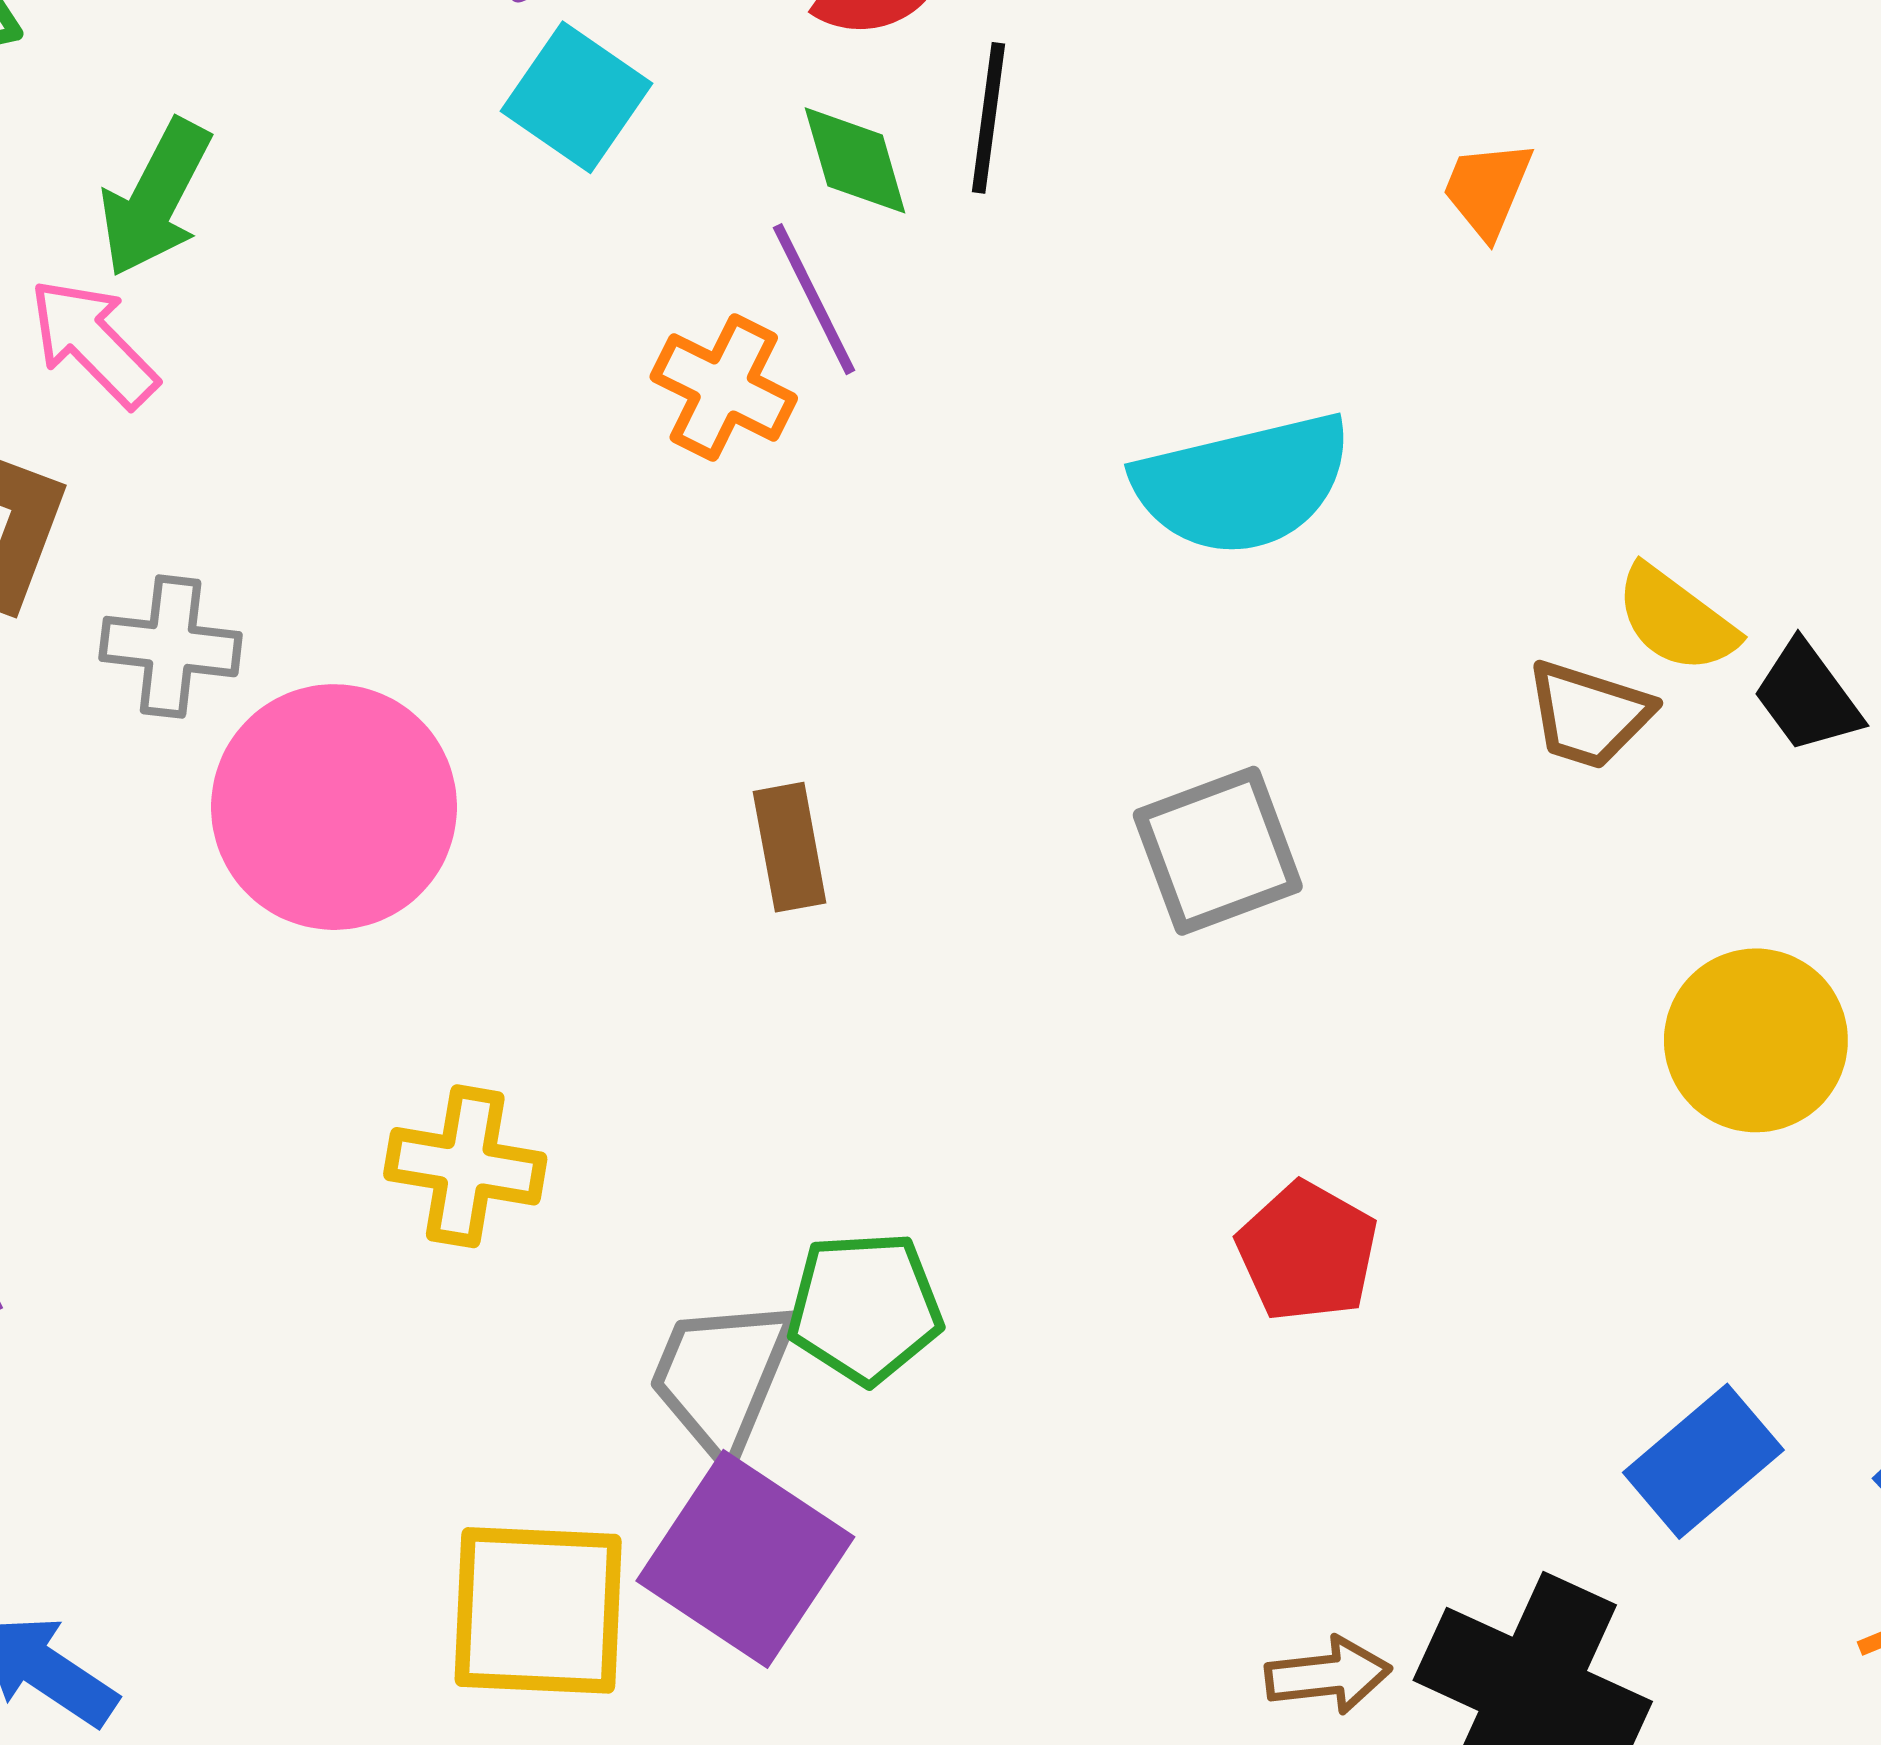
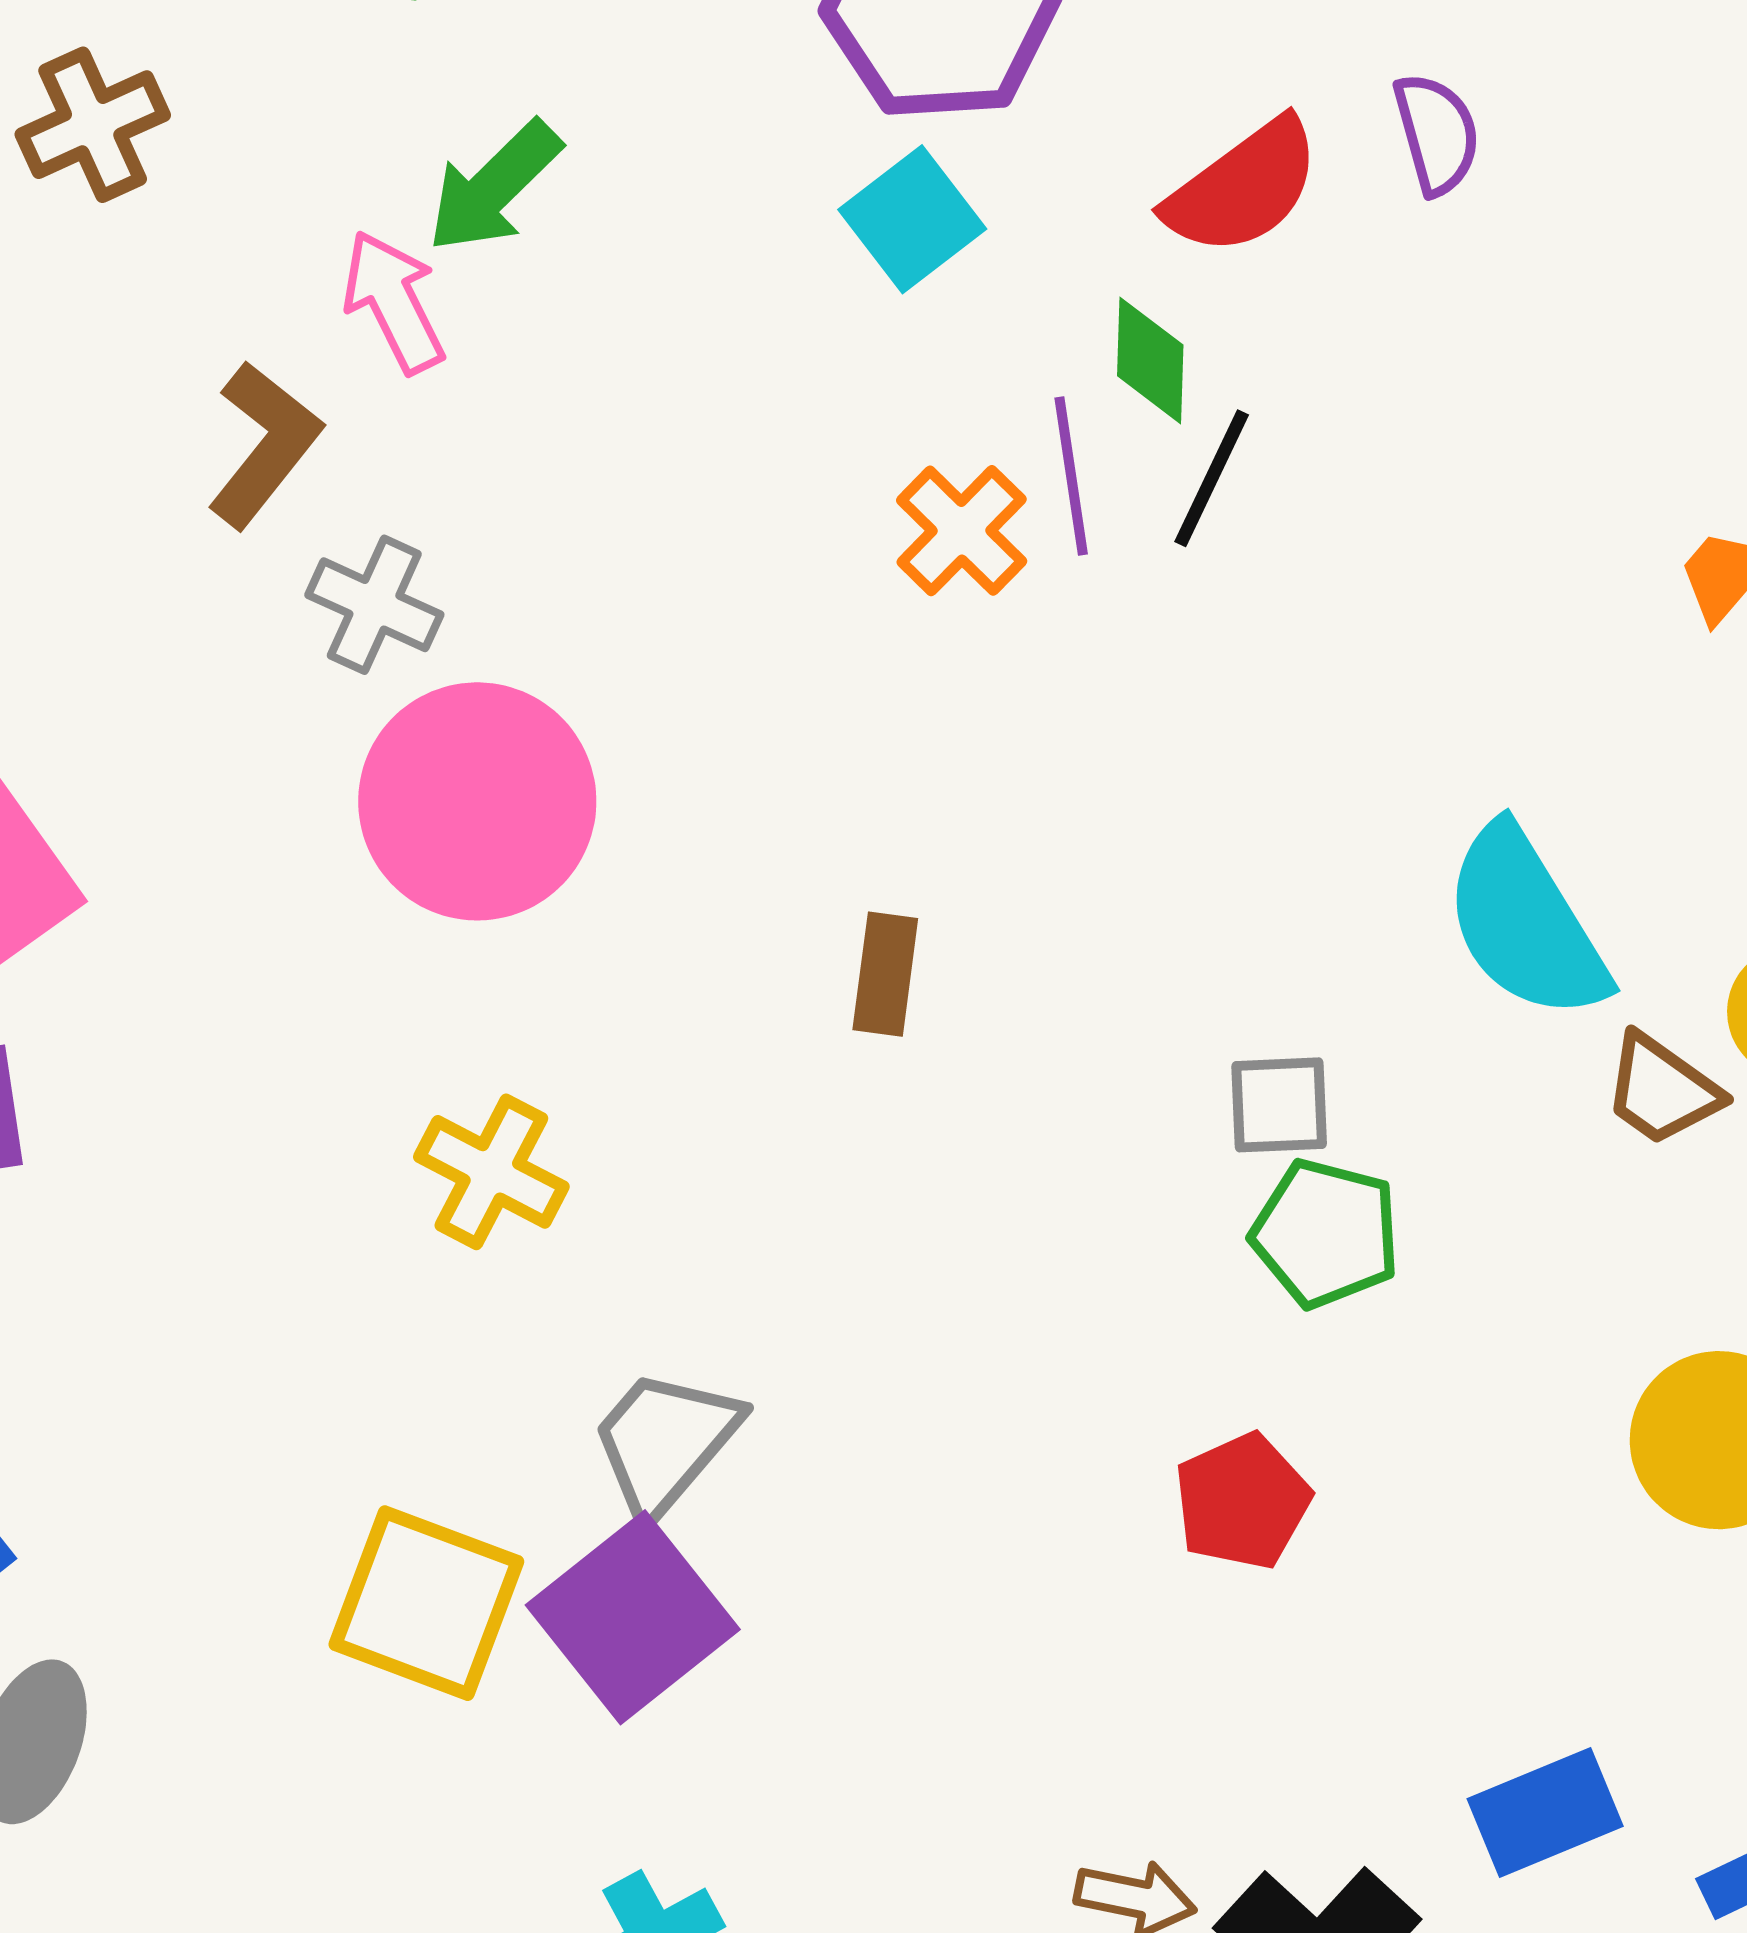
black line: (989, 118) -> (1212, 478), moved
cyan semicircle: (1243, 484) -> (1526, 923), moved, turned 54
gray square: (1218, 851) -> (1279, 1105), size x0.7
green pentagon: (865, 1308) -> (1326, 1233), moved

